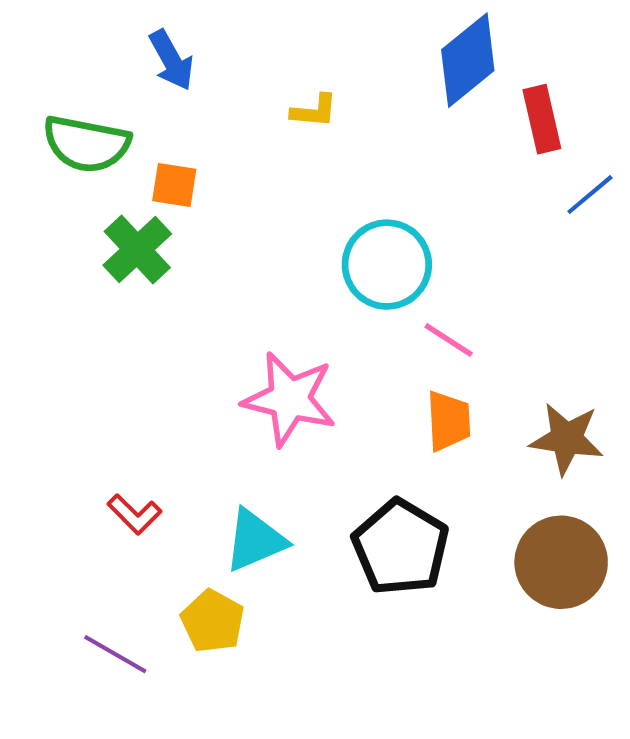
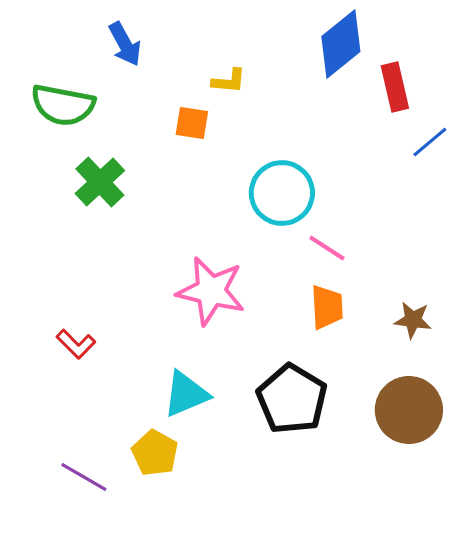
orange square: (174, 185) -> (192, 123), moved
brown star: (567, 439) -> (413, 320), size x0.7
red L-shape: (134, 514) -> (76, 344), moved

